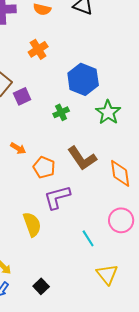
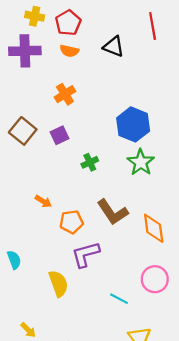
blue hexagon: (83, 79) -> (133, 124), moved
purple square: (22, 96) -> (60, 135), moved
orange pentagon: (44, 167) -> (71, 222), turned -30
cyan line: (88, 238) -> (119, 299), turned -30

